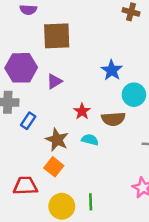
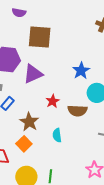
purple triangle: (54, 81) -> (33, 74), size x1.5
cyan semicircle: (90, 140) -> (57, 135), moved, turned -120

